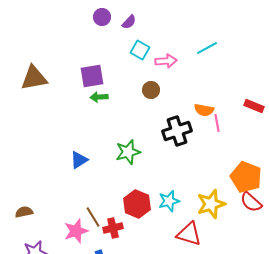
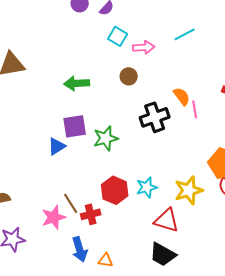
purple square: (92, 76) -> (75, 126), moved
green arrow: (99, 97) -> (77, 83), size x1.4
orange semicircle: (204, 110) -> (182, 96), turned -138

